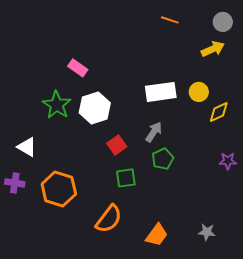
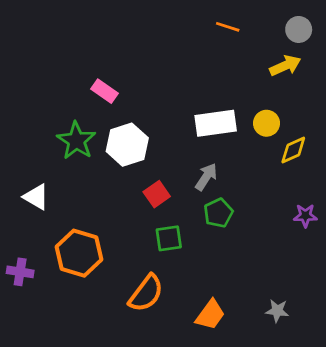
purple cross: (15, 183) -> (20, 272), moved

